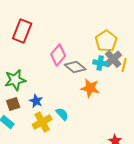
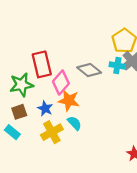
red rectangle: (22, 31) -> (42, 64), moved, turned -35
pink diamond: (58, 55) -> (61, 82), moved
orange star: (90, 88) -> (69, 101), moved

